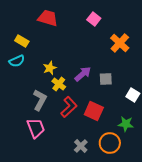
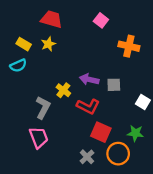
orange cross: (120, 43) -> (129, 46), turned -30
yellow star: (50, 68) -> (48, 44), moved
purple arrow: (83, 74) -> (89, 79), turned -126
red L-shape: (69, 107) -> (88, 106), moved, turned 70
red square: (94, 111) -> (101, 132), moved

